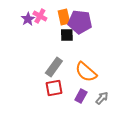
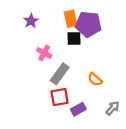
pink cross: (40, 16) -> (44, 53), moved
orange semicircle: (86, 72) -> (95, 79), size x0.6
purple rectangle: (81, 96) -> (78, 109), moved, turned 32

